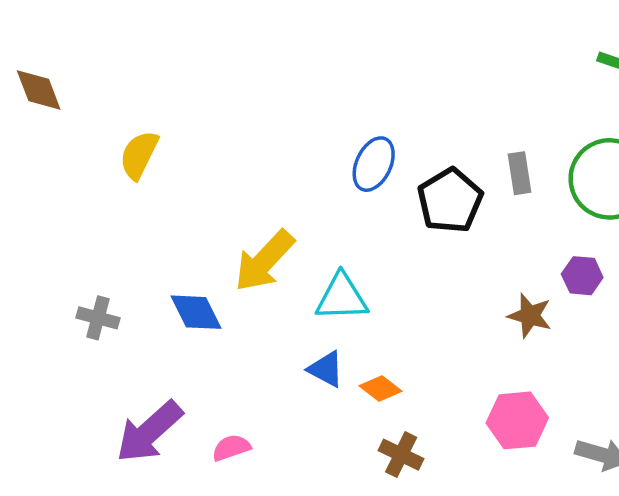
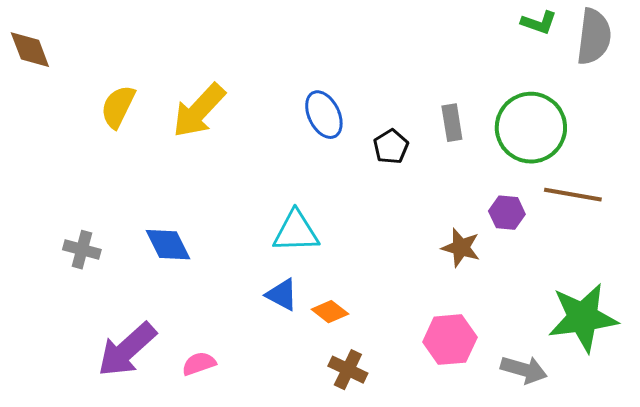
blue ellipse: (374, 164) -> (324, 115), turned -51
black pentagon: (450, 201) -> (391, 147), size x0.6
yellow arrow: (264, 261) -> (199, 111), moved

